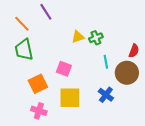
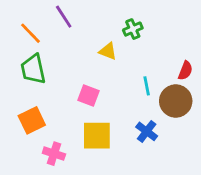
yellow triangle: (78, 37) -> (108, 51), turned 40
green cross: (96, 38) -> (133, 29), moved
orange square: (38, 84) -> (32, 120), moved

